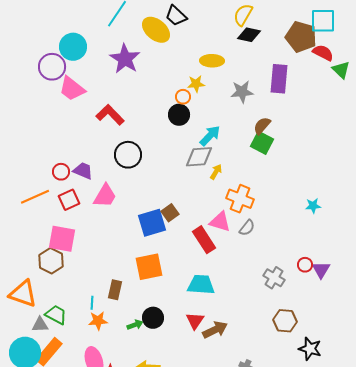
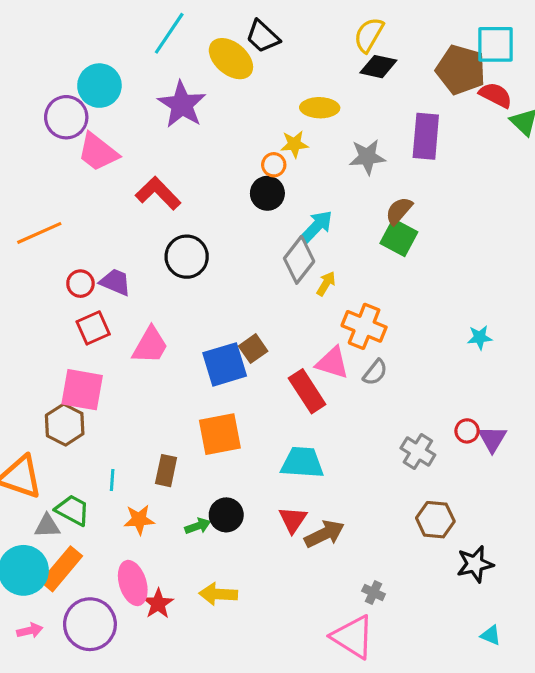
gray diamond: (199, 157) -> (299, 260), turned -48
pink trapezoid: (105, 196) -> (150, 345), moved
orange line: (35, 197) -> (39, 233), moved
cyan line: (92, 303) -> (112, 480), moved
black star: (310, 349) -> (475, 564), turned -30

